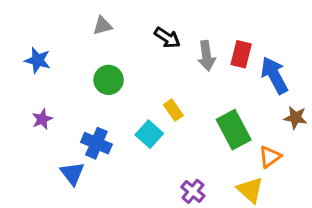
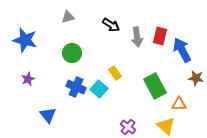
blue star: (38, 60) -> (25, 40), size x1.4
blue cross: (96, 143) -> (76, 87), moved
orange triangle: (270, 157) -> (179, 104), turned 35

